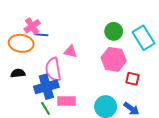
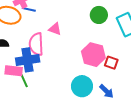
pink hexagon: (114, 59) -> (93, 55), moved
pink rectangle: (66, 101) -> (14, 71), moved

